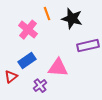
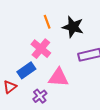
pink cross: (28, 30) -> (41, 49), moved

